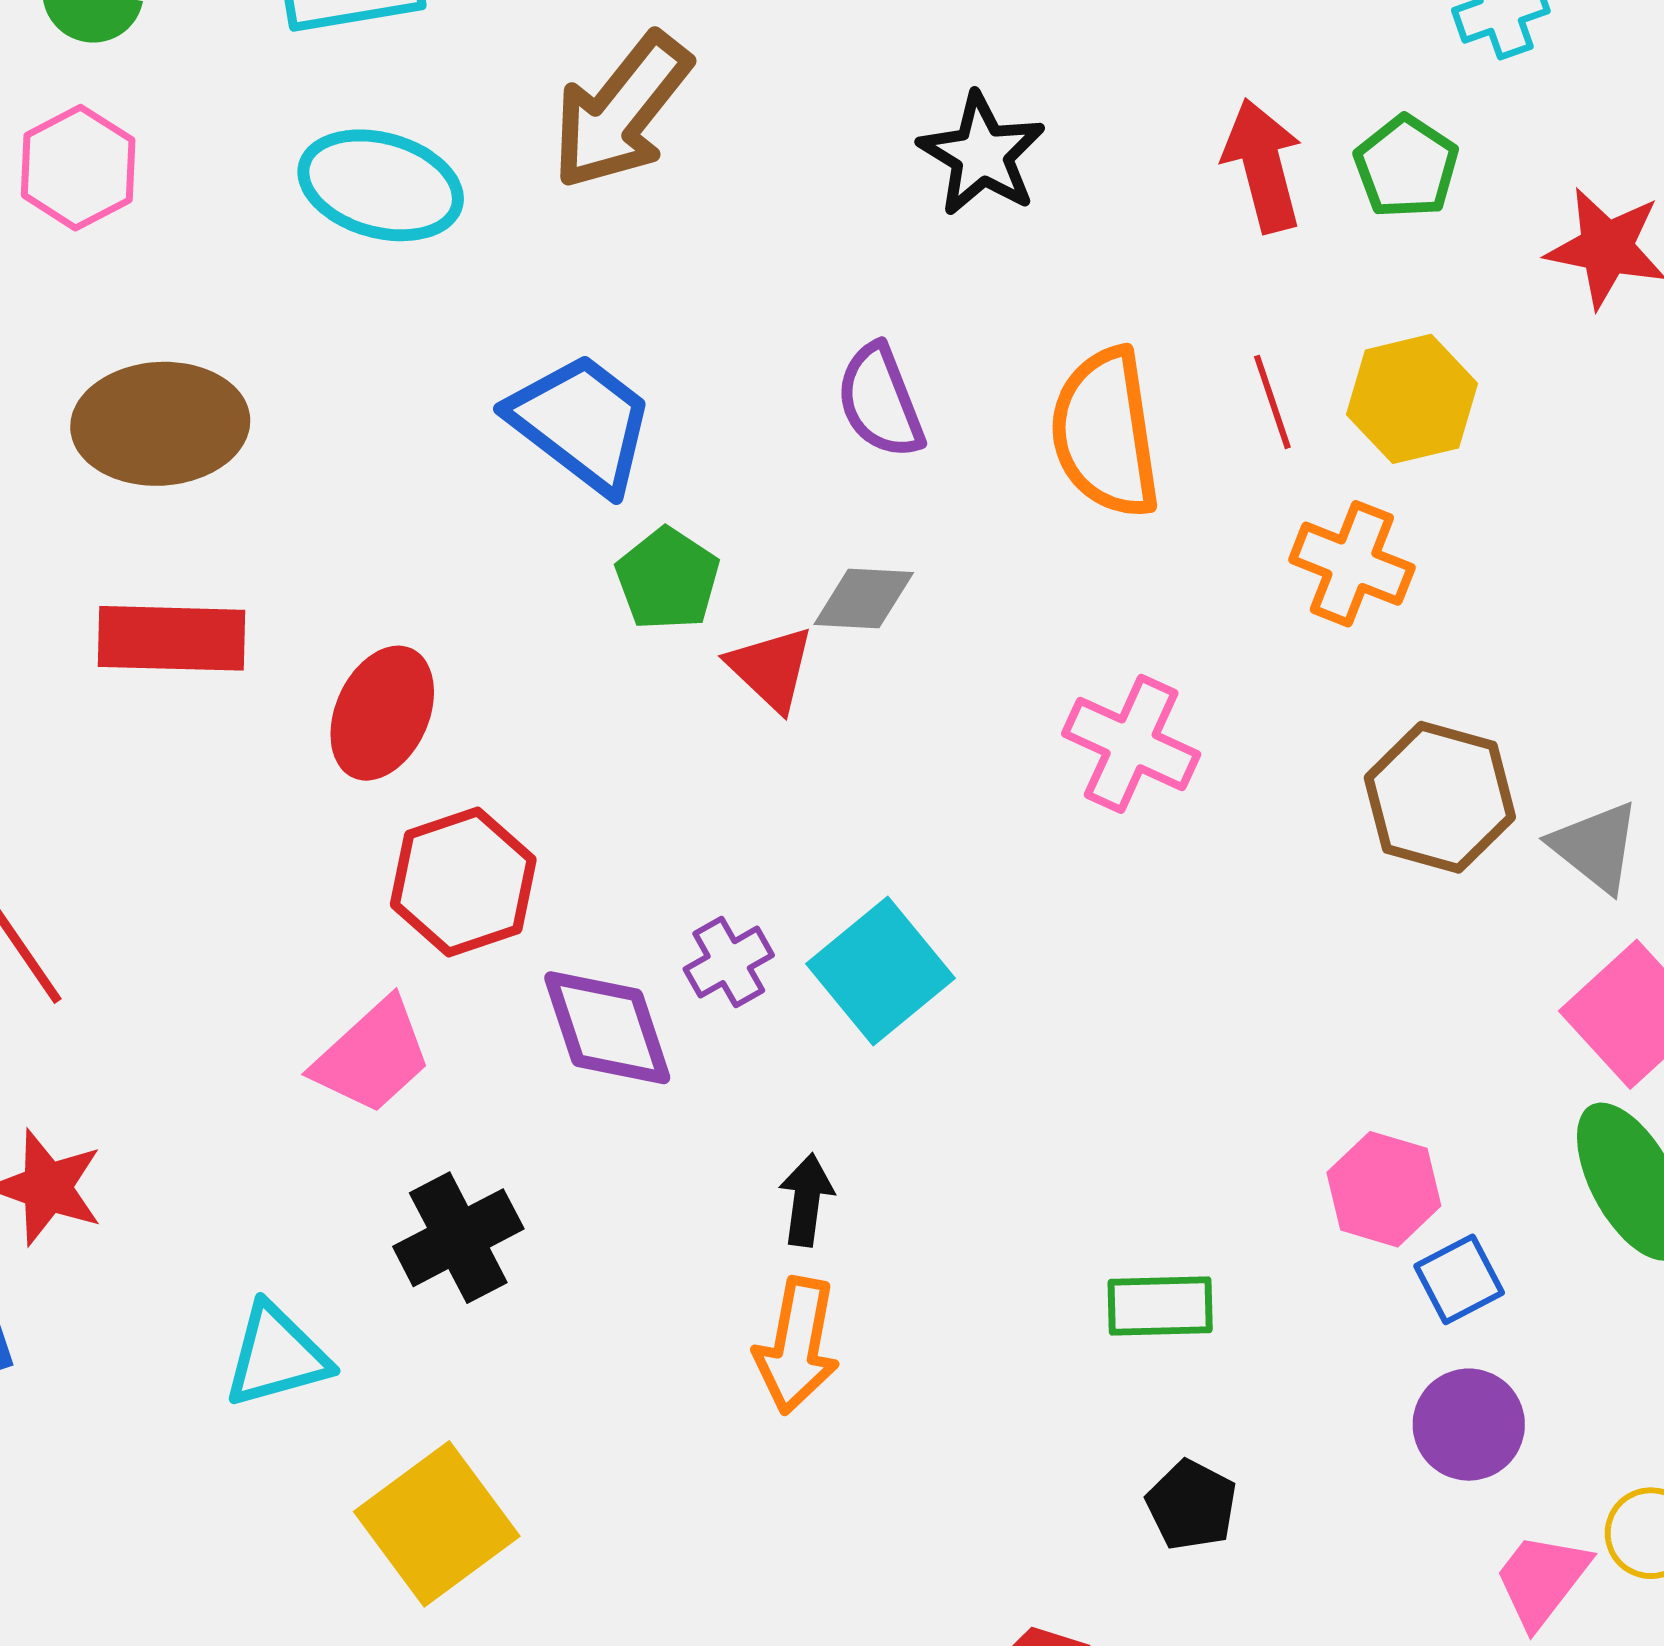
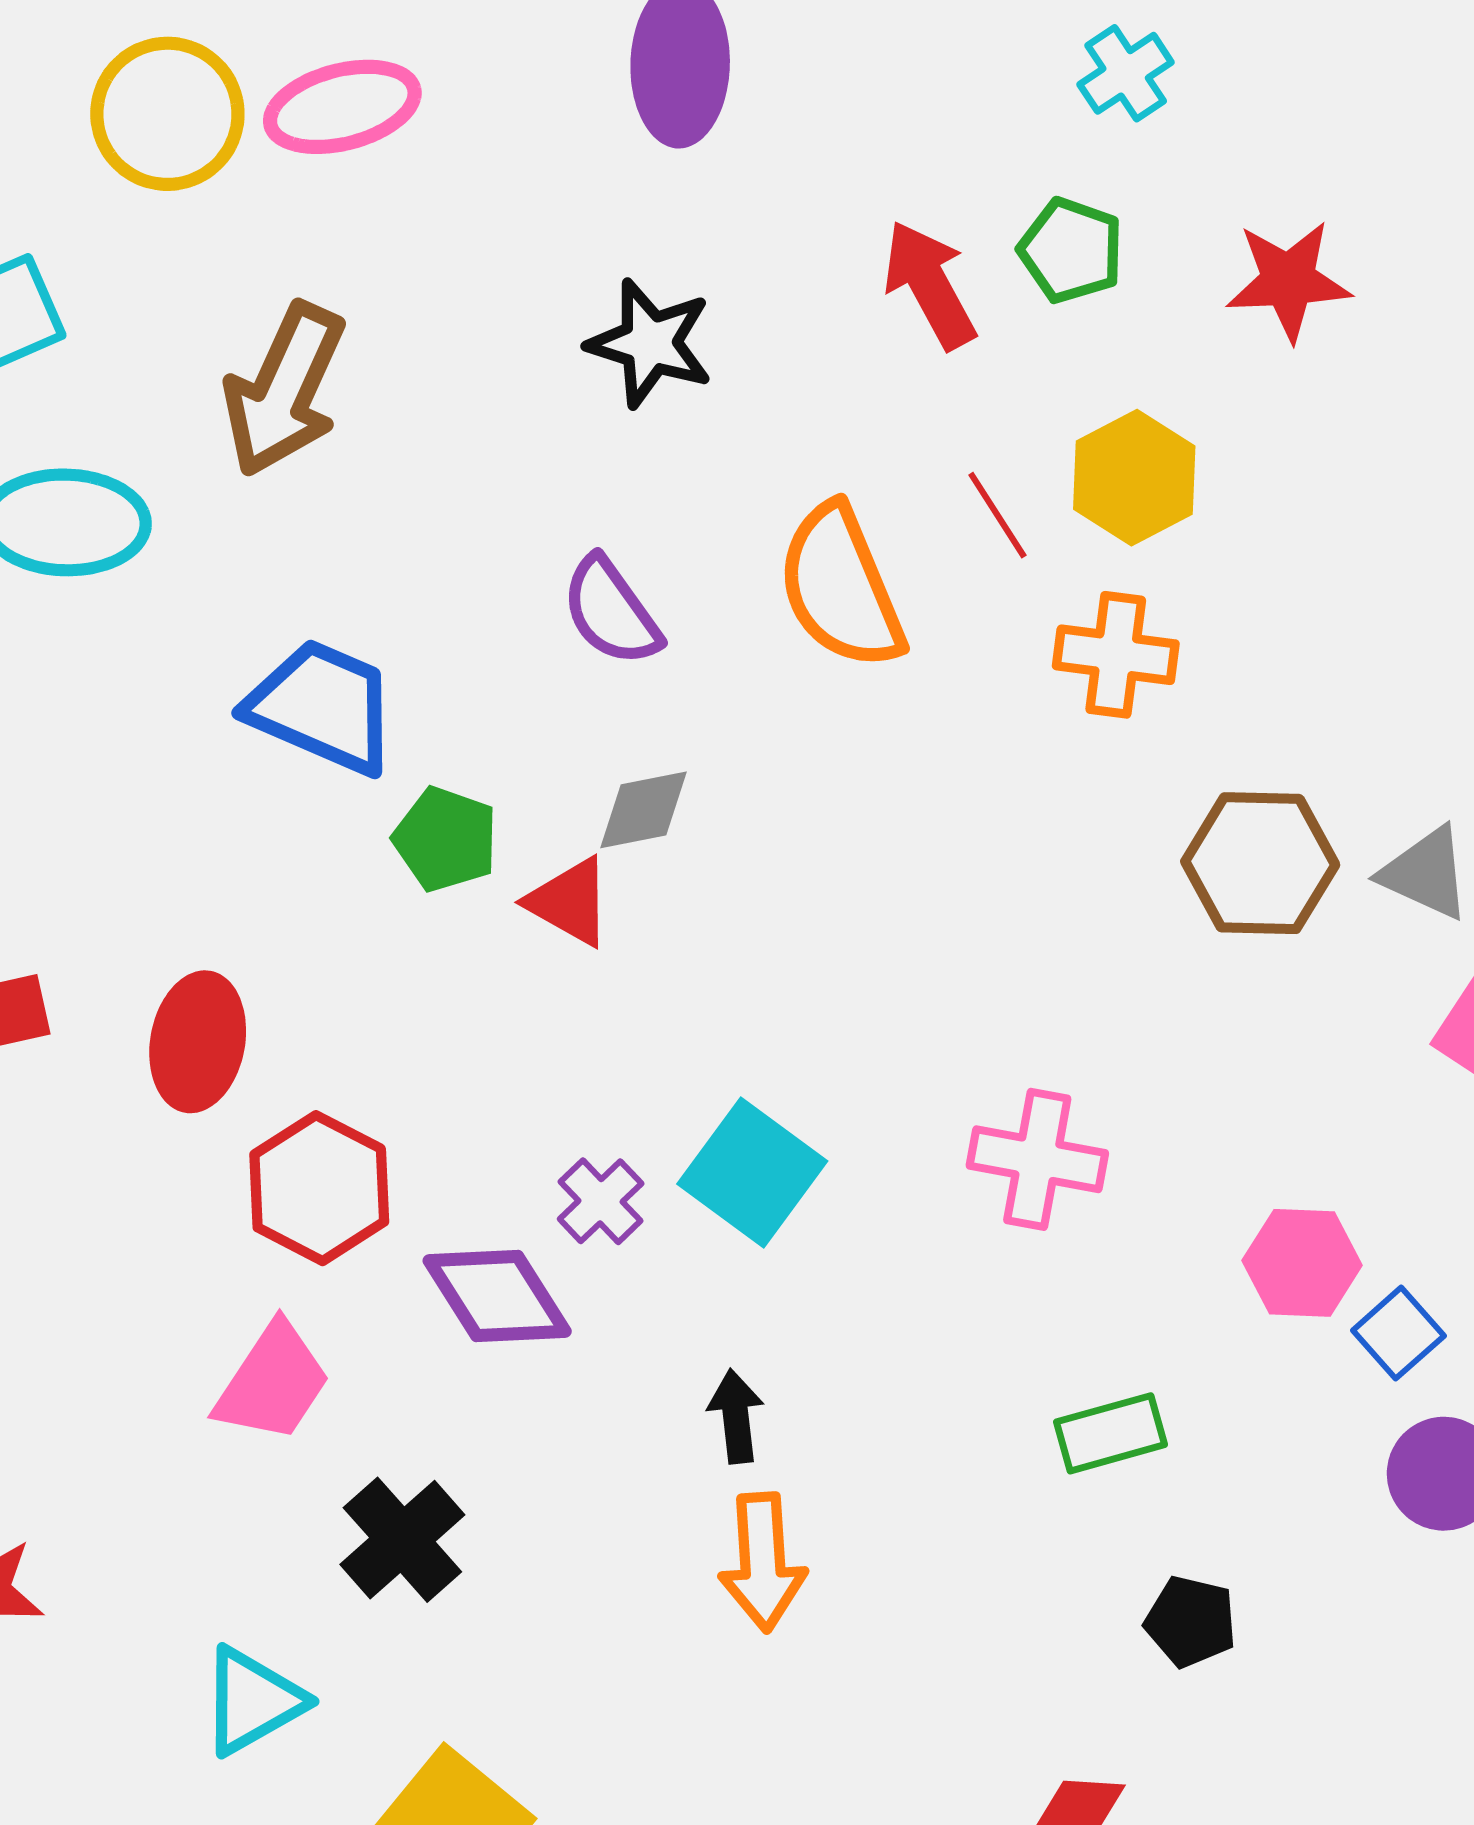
pink cross: (1131, 744) -> (1037, 1159), moved

